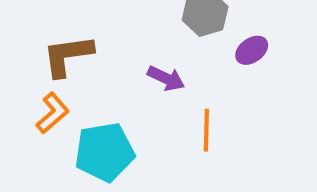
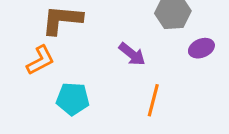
cyan pentagon: (105, 152) -> (73, 99), size x0.7

